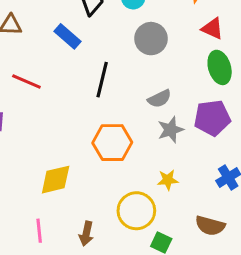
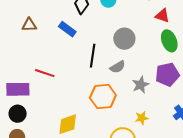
gray circle: (151, 39) -> (124, 39), moved
red line: (26, 81) -> (45, 73), moved
gray semicircle: (159, 99) -> (118, 67), moved

